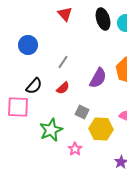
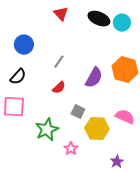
black ellipse: (103, 19) -> (99, 19), turned -50
black semicircle: (34, 86) -> (18, 77), moved

